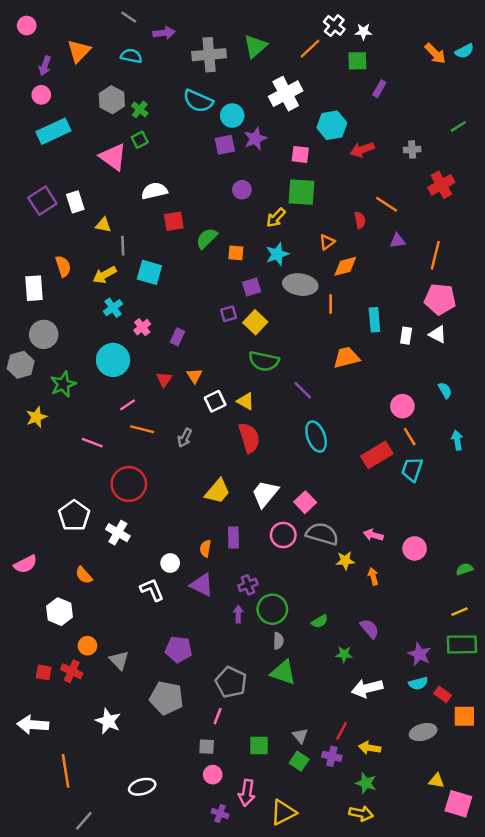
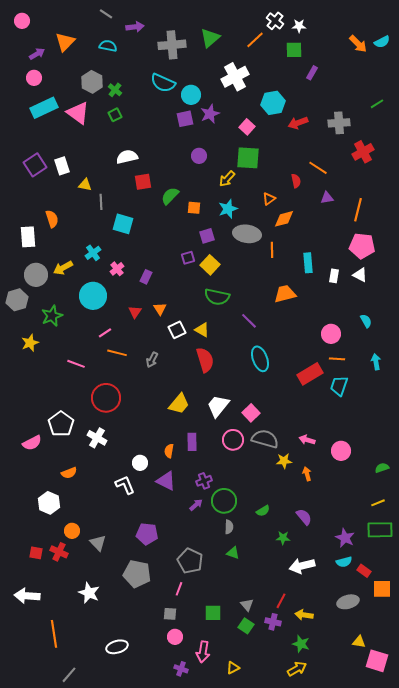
purple arrow: (45, 66) -> (37, 54), turned -140
gray cross: (412, 150) -> (339, 123), size x1.5
pink square: (300, 154) -> (247, 127), turned 35
pink triangle: (113, 157) -> (78, 113), moved
yellow arrow: (104, 275) -> (63, 268), moved
orange line: (410, 437) -> (337, 359), turned -56
pink semicircle: (25, 564) -> (32, 443), moved
orange semicircle: (84, 575) -> (69, 473), turned -70
purple arrow: (238, 614) -> (196, 505), turned 48
green triangle: (283, 672) -> (233, 553), size x0.6
yellow triangle: (283, 812) -> (233, 668), size x0.6
yellow arrow: (361, 814) -> (297, 669), turned -42

